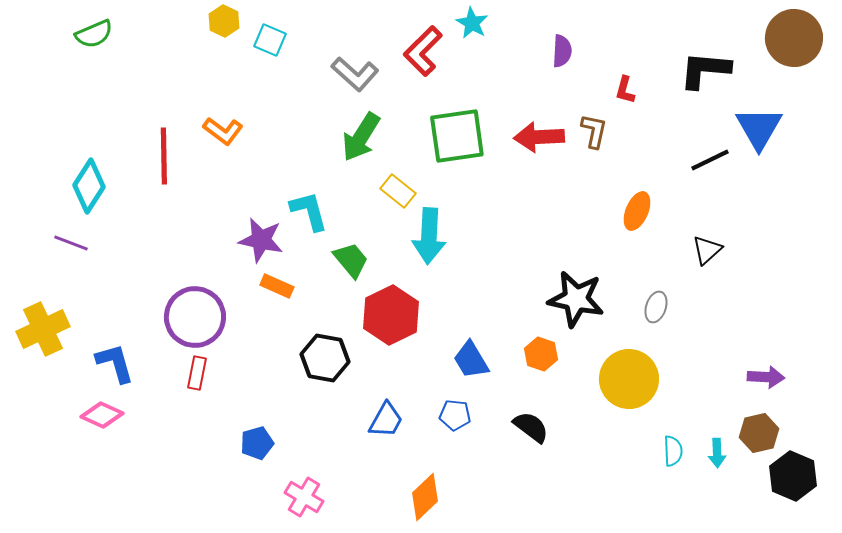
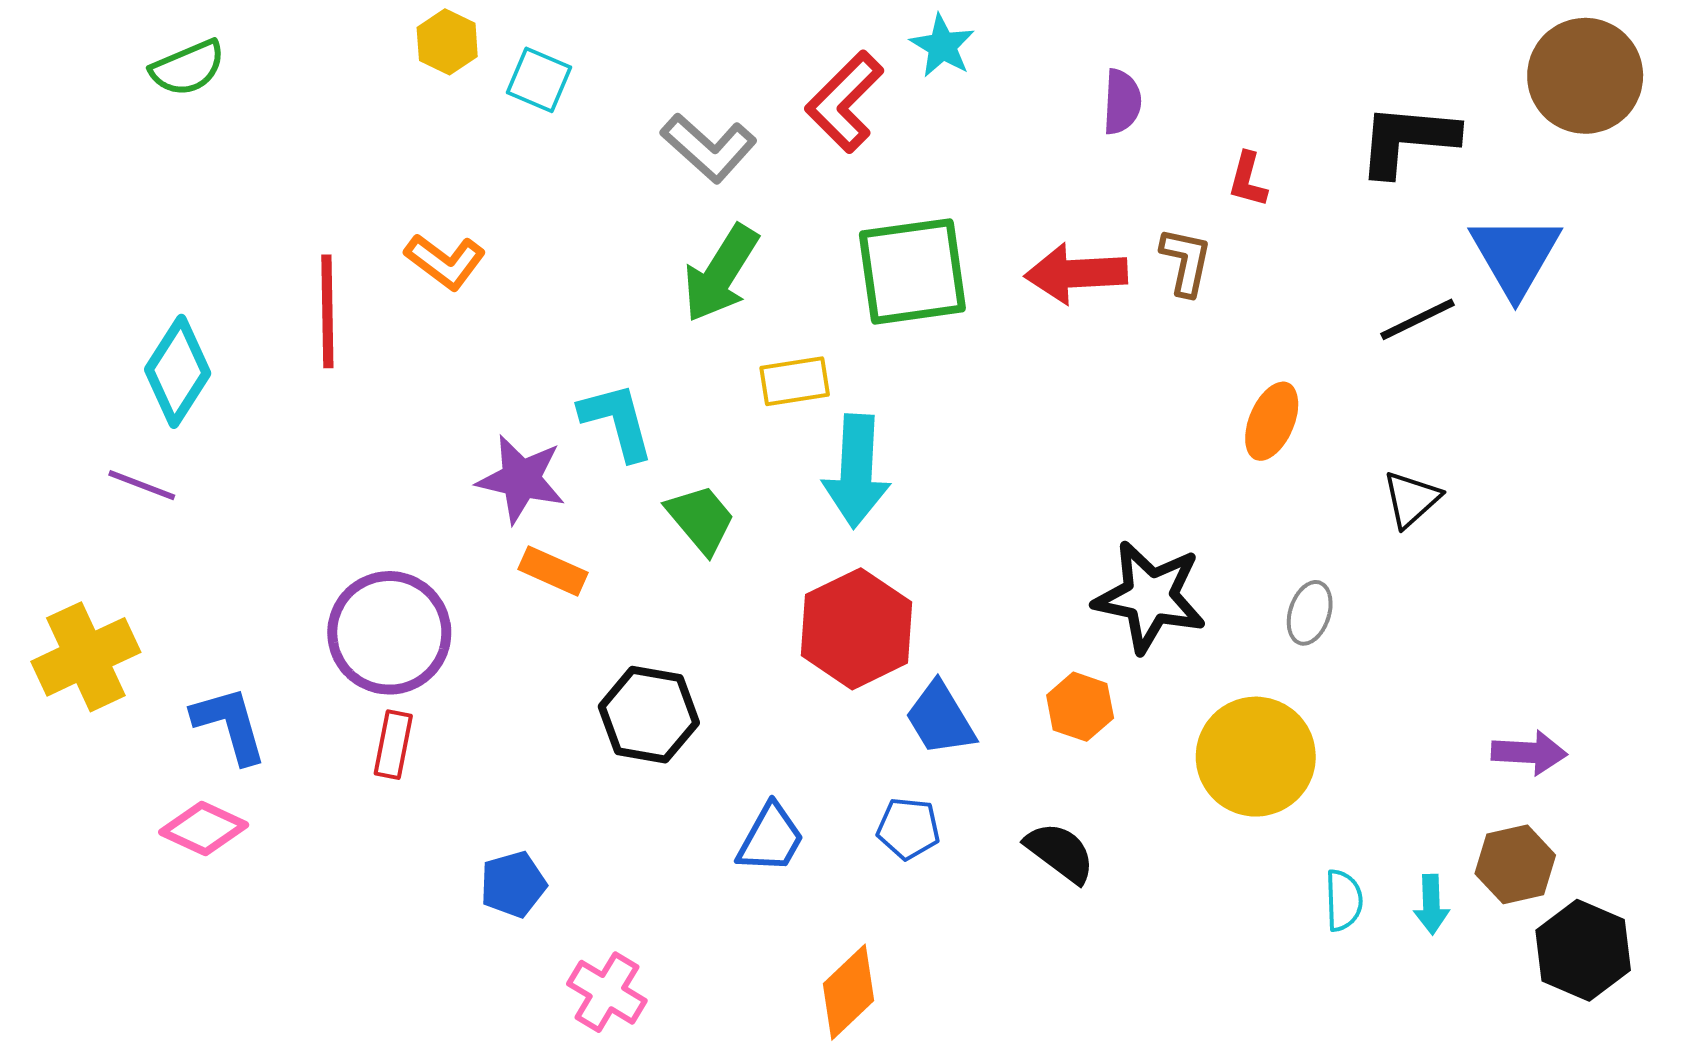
yellow rectangle: (398, 191) -> (795, 381), turned -48
red hexagon: (391, 315) -> (856, 629), moved

